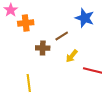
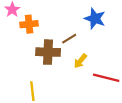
brown cross: (43, 48) -> (48, 52), size x1.5

